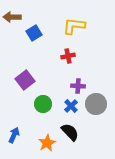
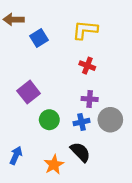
red cross: (68, 56) -> (87, 66), moved, turned 32
blue cross: (71, 106) -> (82, 122), turned 32

